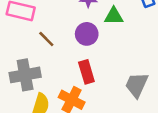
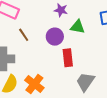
red rectangle: (86, 72) -> (68, 58), moved

